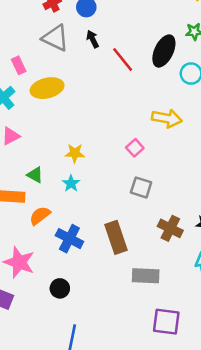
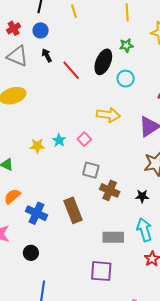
cyan star: (71, 183) -> (59, 140), moved
brown cross: (170, 228) -> (110, 190), moved
gray rectangle: (146, 276) -> (113, 237), moved
purple square: (166, 322) -> (101, 271), moved

